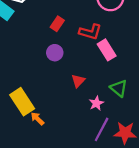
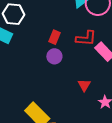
purple circle: (55, 53) -> (54, 56), moved

